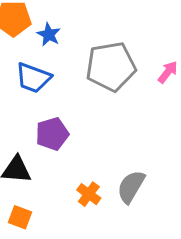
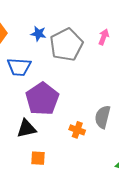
blue star: (49, 35) -> (38, 34), moved
purple pentagon: (52, 134) -> (42, 99), size x1.5

